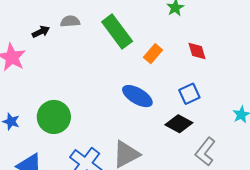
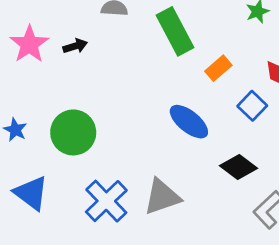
black arrow: (41, 32) -> (75, 46), moved
blue square: (189, 94) -> (252, 106), moved, turned -30

